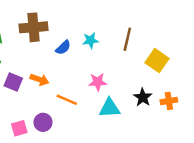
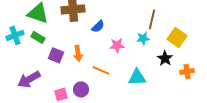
cyan star: (90, 40) -> (143, 38), moved
orange arrow: (39, 80) -> (78, 53), turned 63
pink star: (98, 82) -> (117, 45), moved
black star: (143, 97) -> (165, 58), moved

